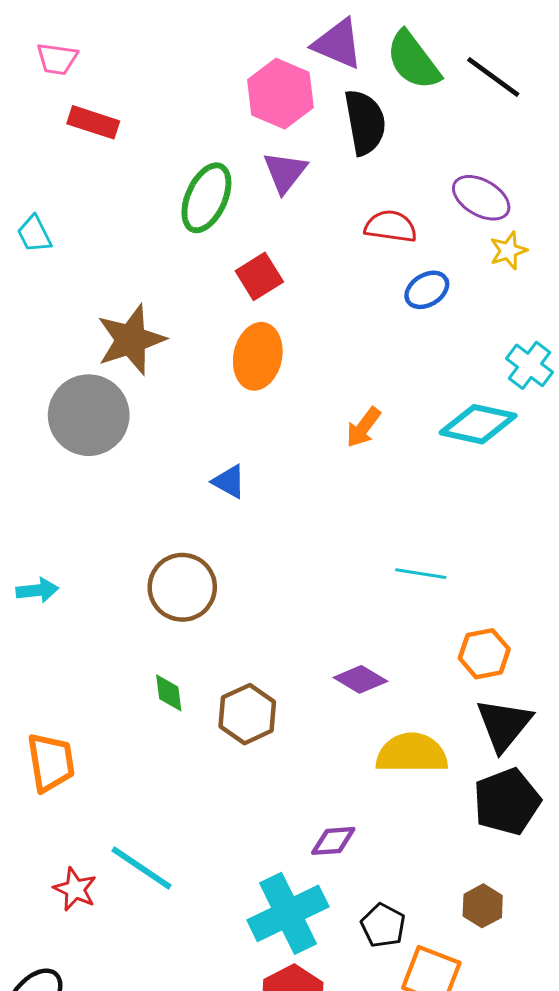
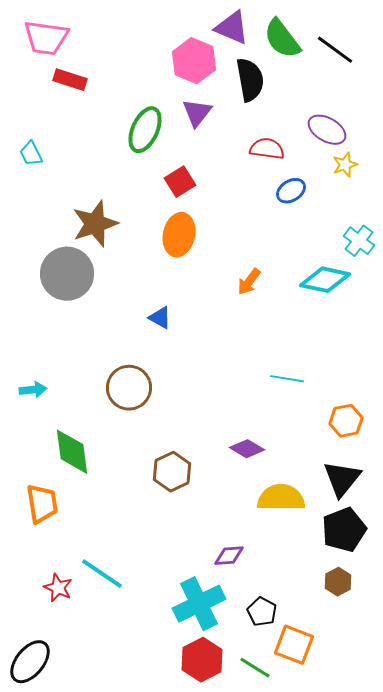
pink trapezoid: (57, 59) -> (46, 38), size x1.6
orange hexagon: (484, 654) -> (346, 421), moved
green diamond: (169, 693) -> (72, 452), moved, size x1.8
brown hexagon: (483, 906) -> (338, 582), moved

